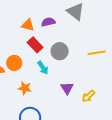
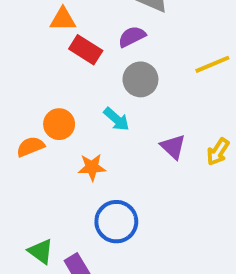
purple semicircle: (48, 22) -> (132, 37), moved
orange triangle: (28, 25) -> (63, 19), moved
red rectangle: (35, 45) -> (86, 50), moved

